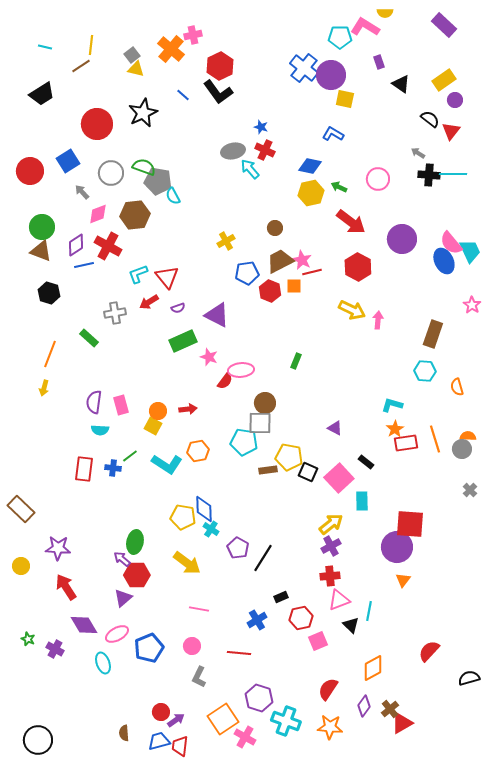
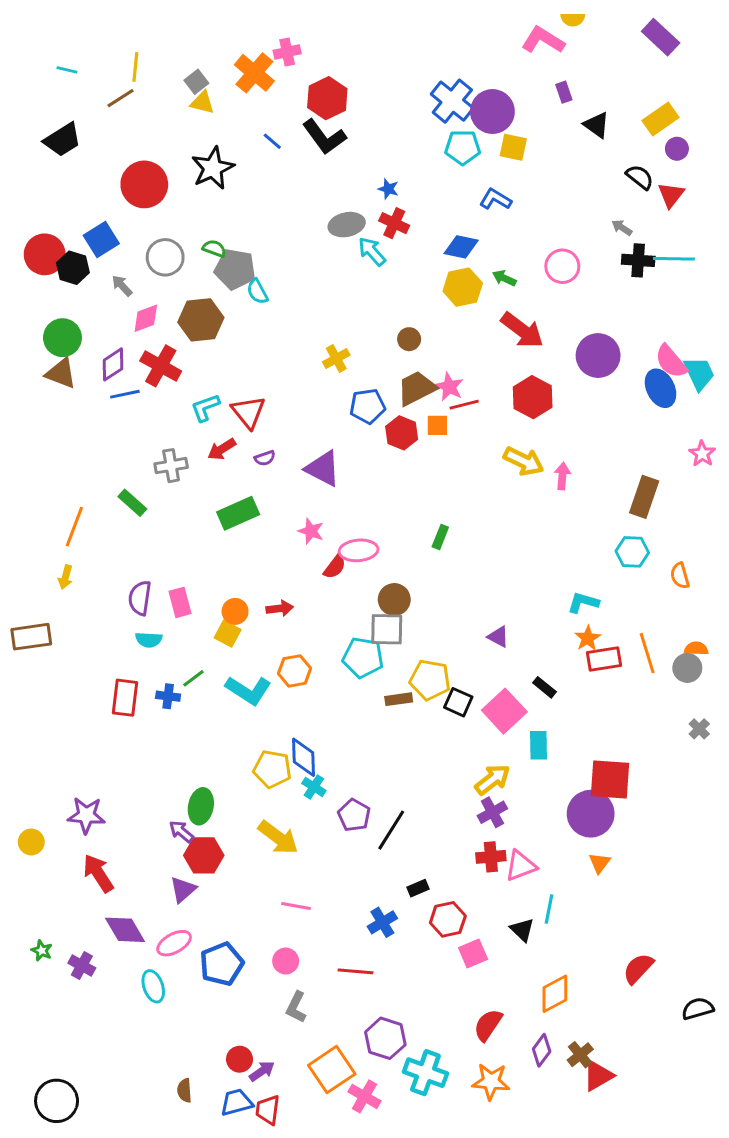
cyan pentagon: (340, 37) -> (463, 147), moved
green semicircle: (144, 167) -> (214, 248), size x0.7
black hexagon: (49, 293) -> (73, 268), moved
green rectangle: (183, 341) -> (238, 513), moved
brown rectangle: (21, 509) -> (31, 637), moved, turned -52
pink triangle: (339, 600) -> (521, 866), moved

